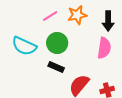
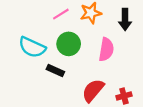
pink semicircle: (104, 48) -> (106, 49), moved
black rectangle: (56, 67) -> (55, 70), moved

